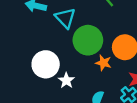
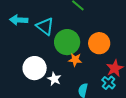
orange star: (103, 63) -> (75, 60), moved

